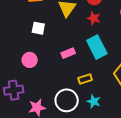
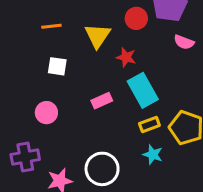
red star: (94, 18) -> (126, 57), moved
yellow rectangle: (85, 79) -> (149, 124), moved
cyan star: (94, 101) -> (153, 155), moved

